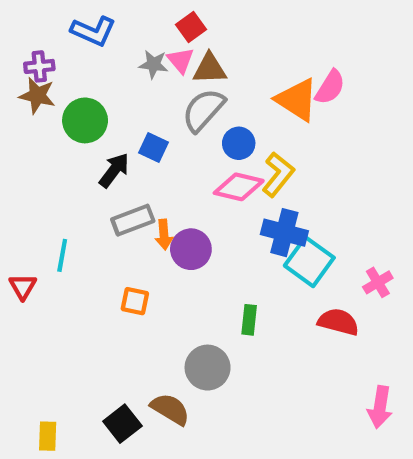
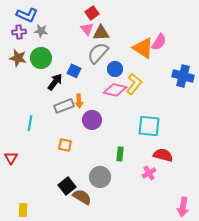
blue L-shape: (93, 31) -> (27, 15), moved
gray star: (154, 64) -> (41, 31), moved
brown star: (37, 96) -> (18, 58), moved
blue cross: (284, 233) -> (183, 76), moved
orange arrow: (164, 235) -> (79, 101), moved
cyan square: (309, 262) -> (149, 126), turned -30
pink cross: (378, 282) -> (149, 173), moved
red triangle: (23, 287) -> (11, 158), moved
pink arrow: (380, 407) -> (183, 207), moved
black square: (122, 424) -> (67, 186), moved

